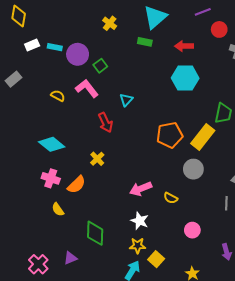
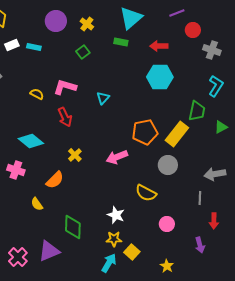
purple circle: (78, 54) -> (56, 21), moved
green square: (100, 66) -> (83, 52), moved
pink L-shape: (87, 88) -> (65, 87), turned -35
red arrow: (105, 123) -> (65, 117), moved
pink cross: (51, 178) -> (16, 170), moved
pink arrow: (141, 189) -> (117, 157), moved
yellow semicircle: (171, 198) -> (146, 193), size x1.5
purple triangle: (70, 258) -> (49, 251), size x1.6

